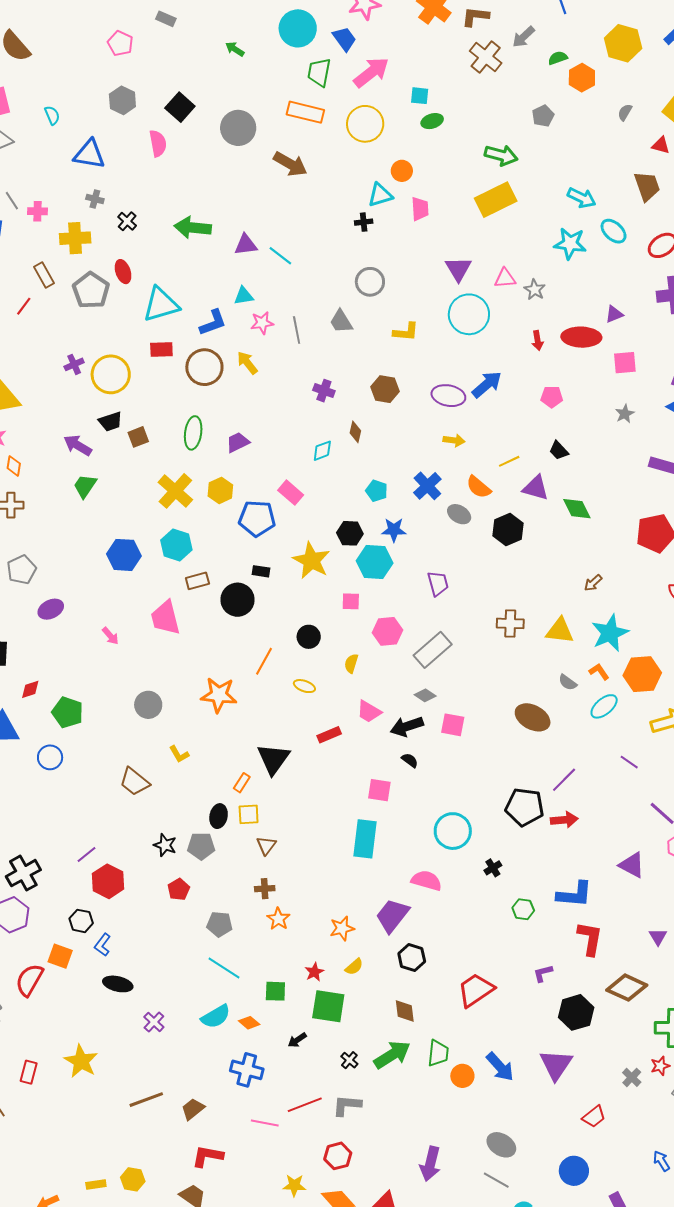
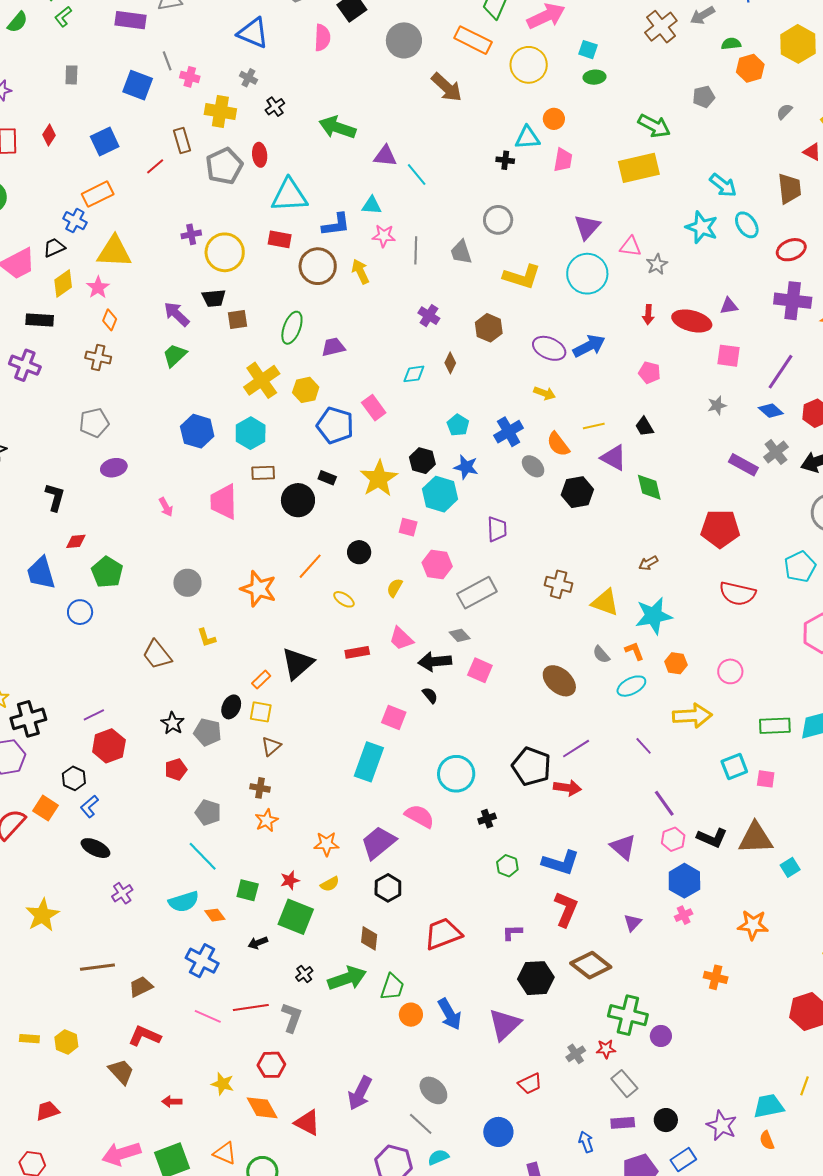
yellow L-shape: (406, 332) -> (522, 277), size x1.4
orange hexagon: (642, 674) -> (676, 663), size x0.6
gray L-shape: (347, 1105) -> (292, 1018), turned 92

